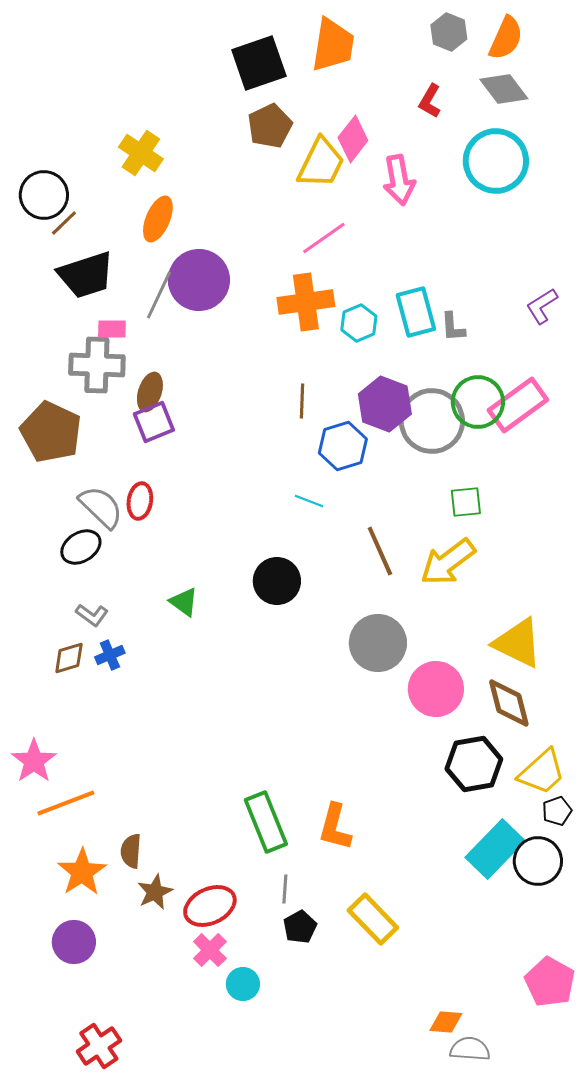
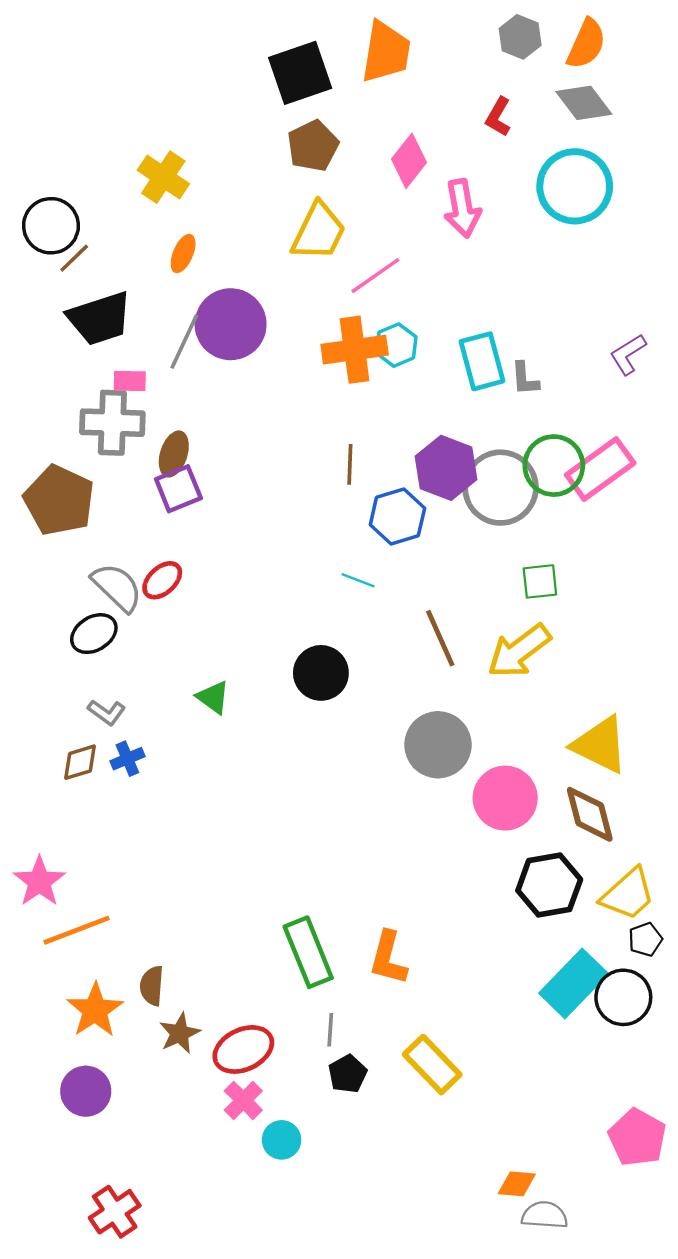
yellow trapezoid: (321, 163) -> (319, 232), moved
orange ellipse: (158, 219) -> (183, 254), size x0.7
cyan hexagon: (359, 323) -> (396, 345), moved
red ellipse: (140, 501) -> (162, 580), turned 39

